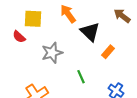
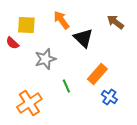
orange rectangle: (108, 52) -> (97, 74), moved, size x1.5
green line: (81, 77) -> (66, 86), moved

